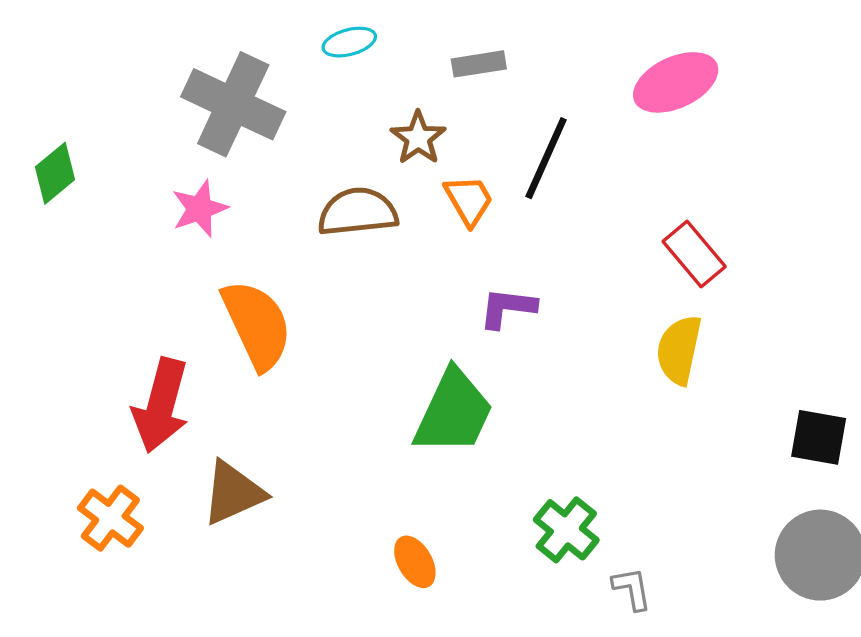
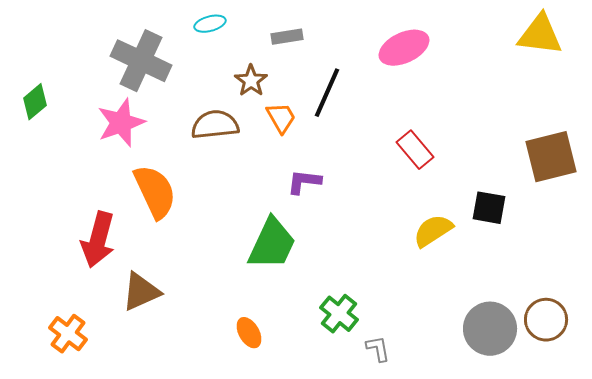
pink star: (200, 209) -> (121, 123), size x1.4
yellow semicircle: (679, 350) -> (433, 231), moved, turned 45
black square: (819, 437) -> (489, 208), moved
orange cross: (110, 518) -> (68, 334), moved

